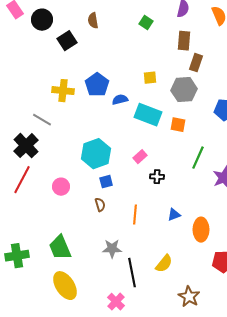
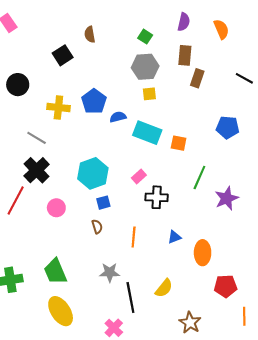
black circle: (42, 20) -> (18, 85), moved
gray hexagon: (184, 90) -> (145, 67), moved
black cross: (26, 146) -> (37, 170), moved
black cross: (157, 177) -> (157, 197), size x1.5

